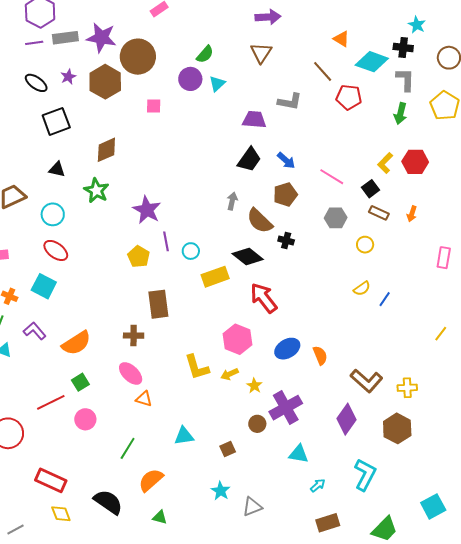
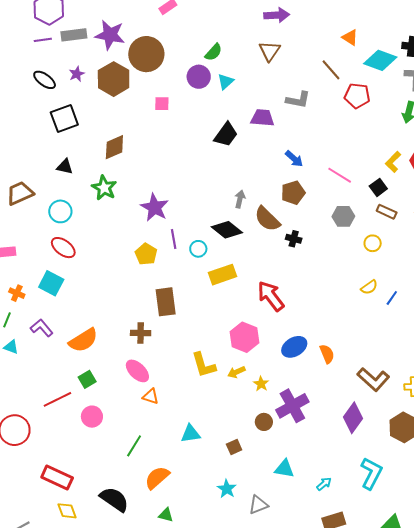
black trapezoid: (249, 160) -> (226, 135), moved
black diamond: (248, 257) -> (227, 230), moved
cyan triangle: (299, 454) -> (284, 469), moved

